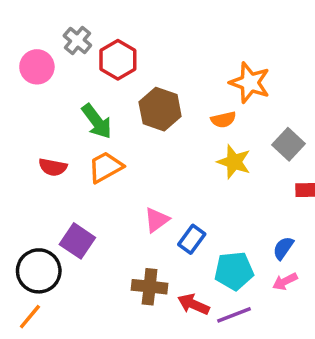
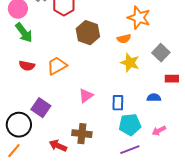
green arrow: (97, 121) -> (24, 33), moved
blue rectangle: (192, 239) -> (118, 103), moved, turned -35
blue semicircle: (283, 248) -> (154, 98), moved, turned 56
red arrow: (194, 304) -> (58, 146), moved

